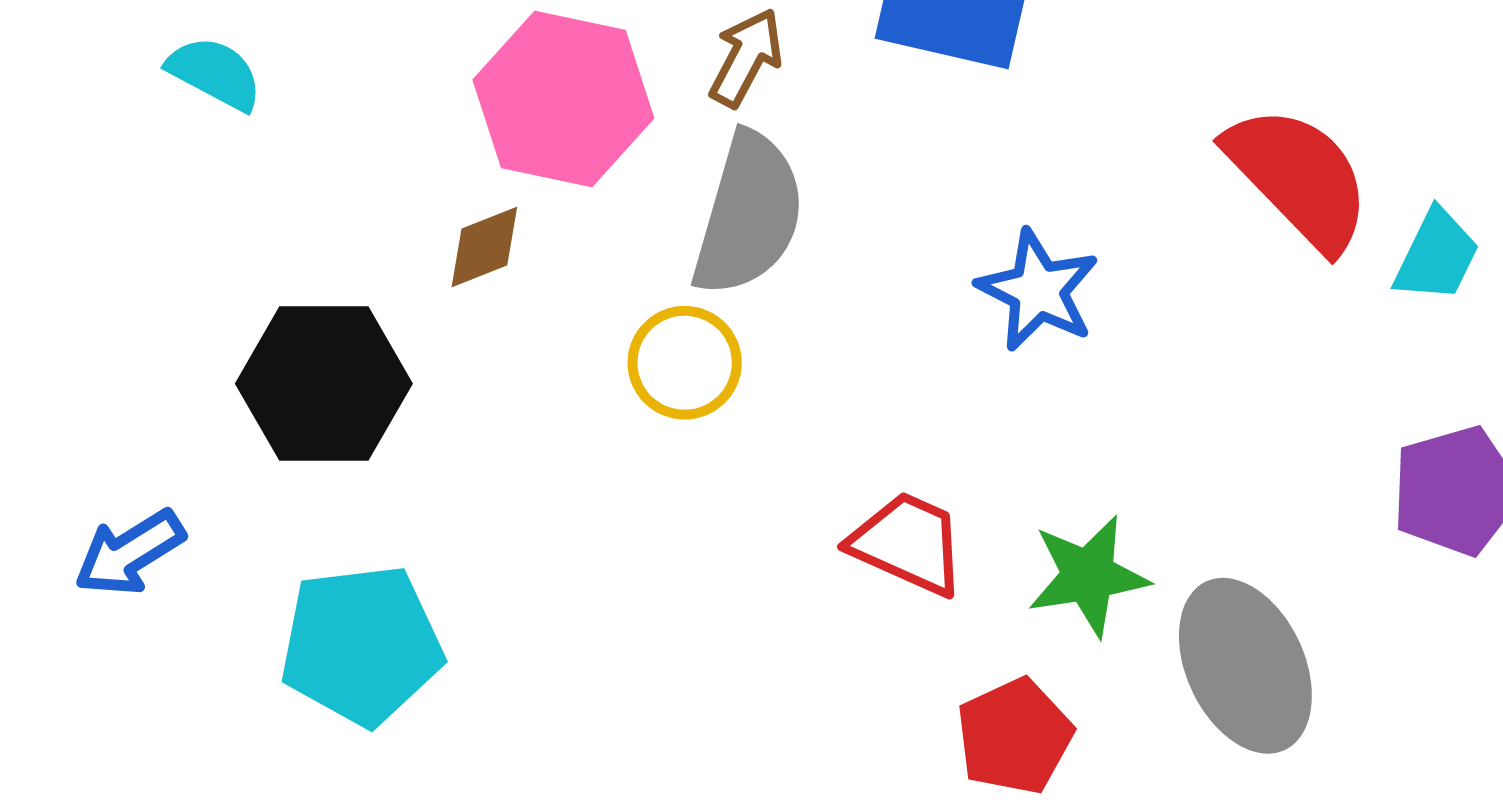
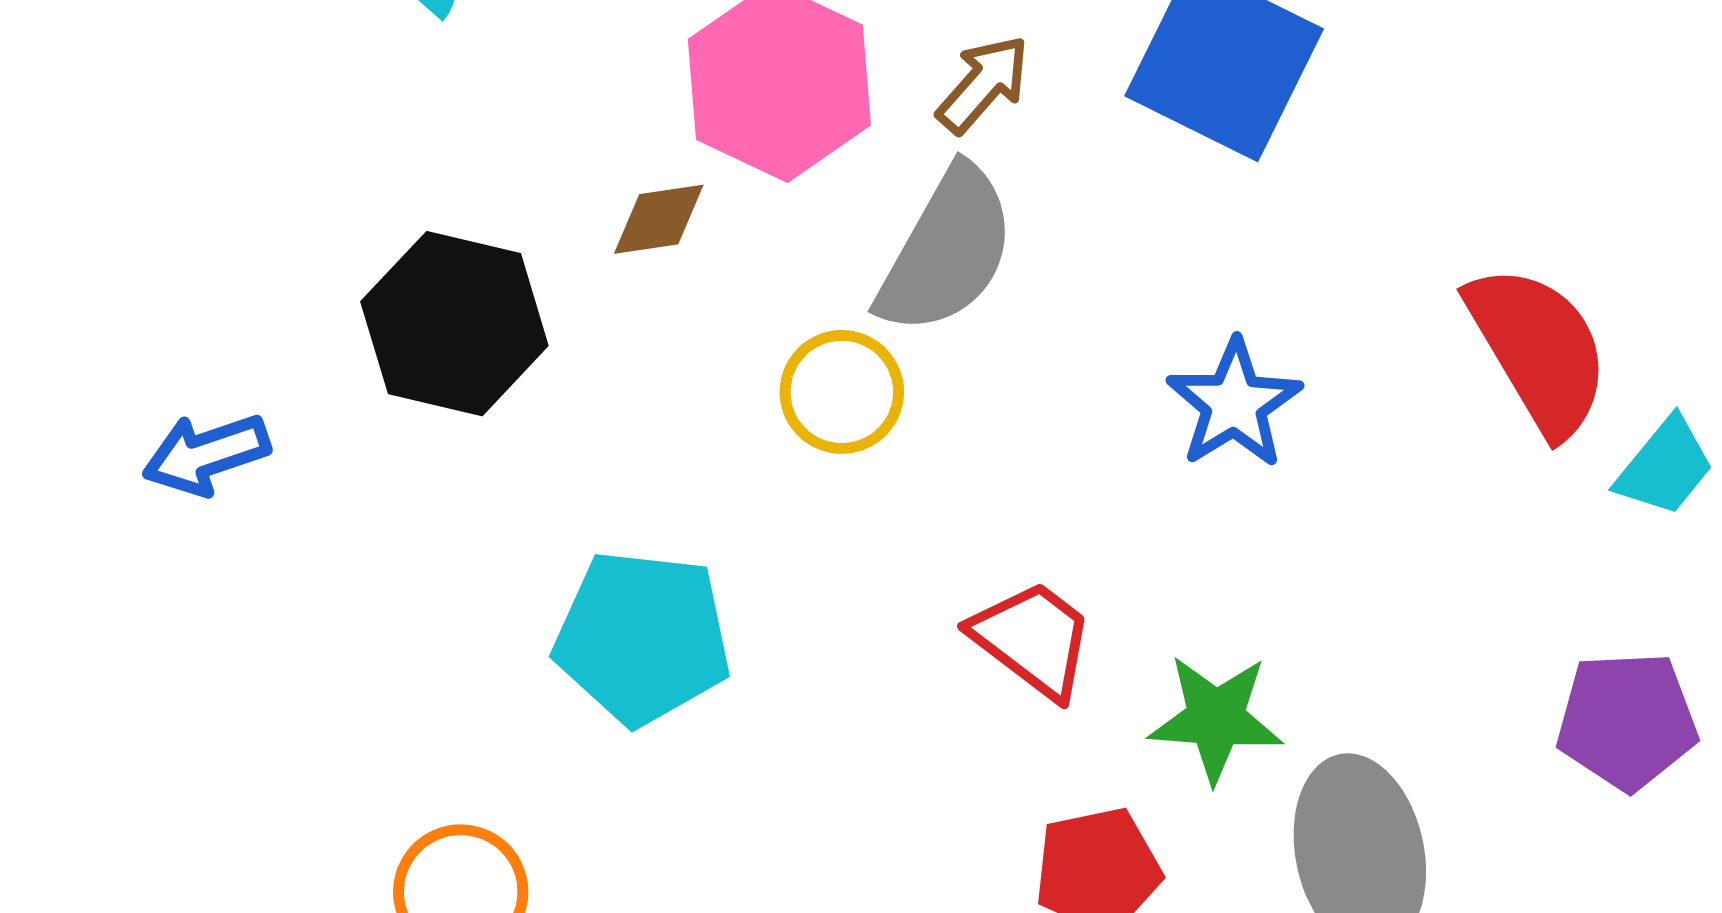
cyan pentagon: (361, 645) -> (642, 637), moved

